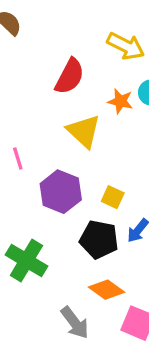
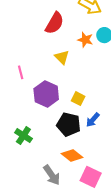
yellow triangle: (84, 131) -> (62, 57), size x0.7
green cross: (26, 261) -> (23, 136), size x0.7

